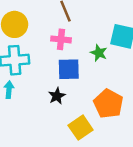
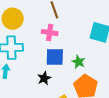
green star: (99, 53) -> (78, 62), moved

